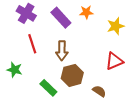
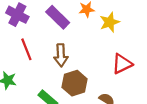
yellow star: (116, 26) -> (110, 22), moved

